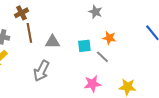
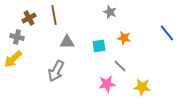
brown cross: (21, 13) -> (29, 18), moved
brown line: (29, 33) -> (54, 15), moved
gray line: (102, 57) -> (120, 66), moved

